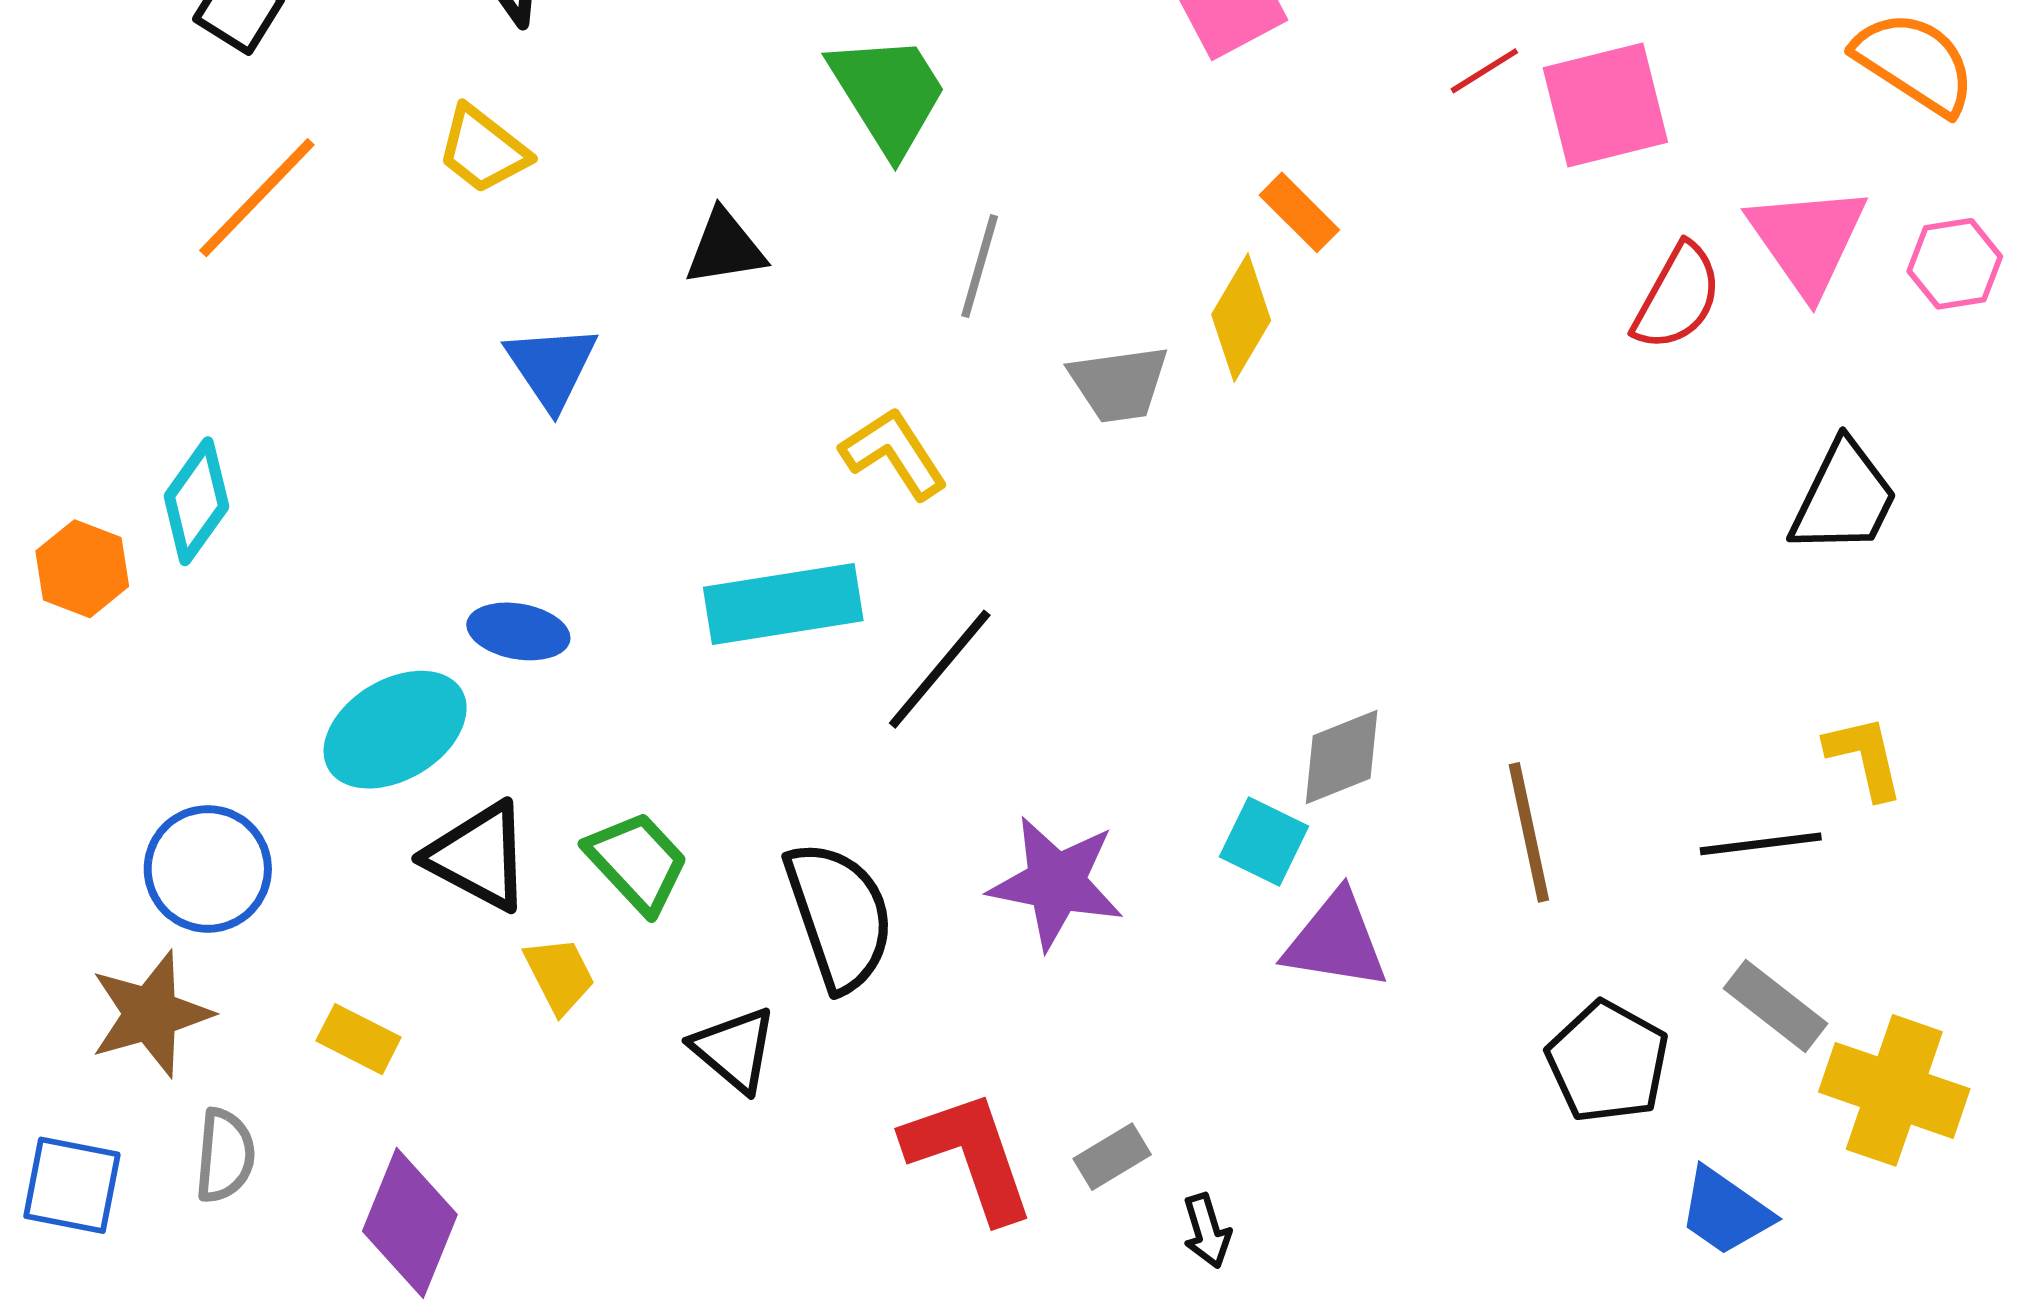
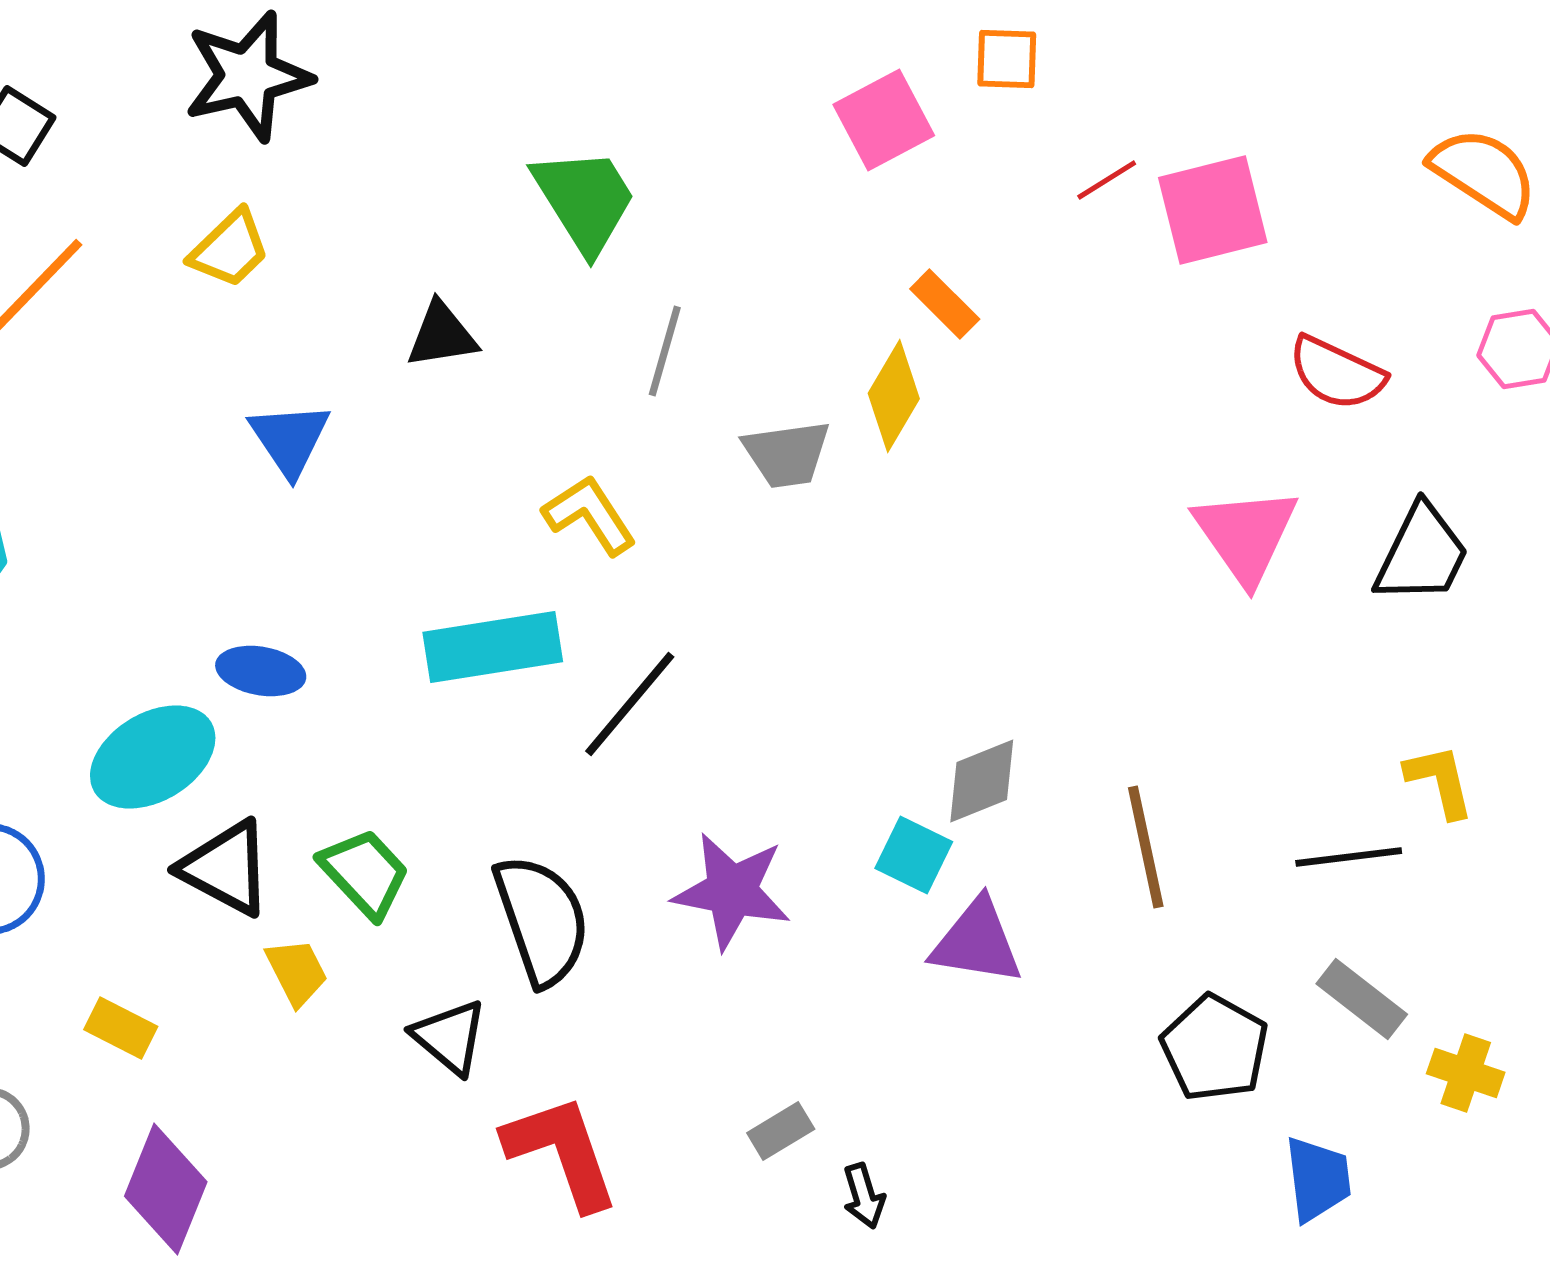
yellow trapezoid: (483, 150) -> (230, 249), turned -82
pink triangle: (1807, 240) -> (1246, 535), moved
red semicircle: (1677, 297) -> (1337, 373), moved, turned 86
yellow cross: (1894, 1090) -> (1466, 1073), size x0.6
red L-shape: (969, 1156) -> (562, 1152), moved
blue trapezoid: (1725, 1212) -> (1318, 1179), turned -132

